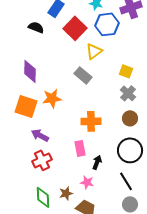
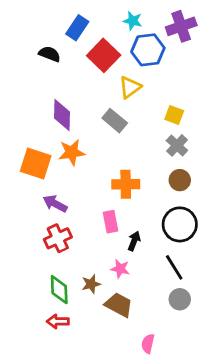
purple diamond: (30, 71) -> (62, 115), moved

